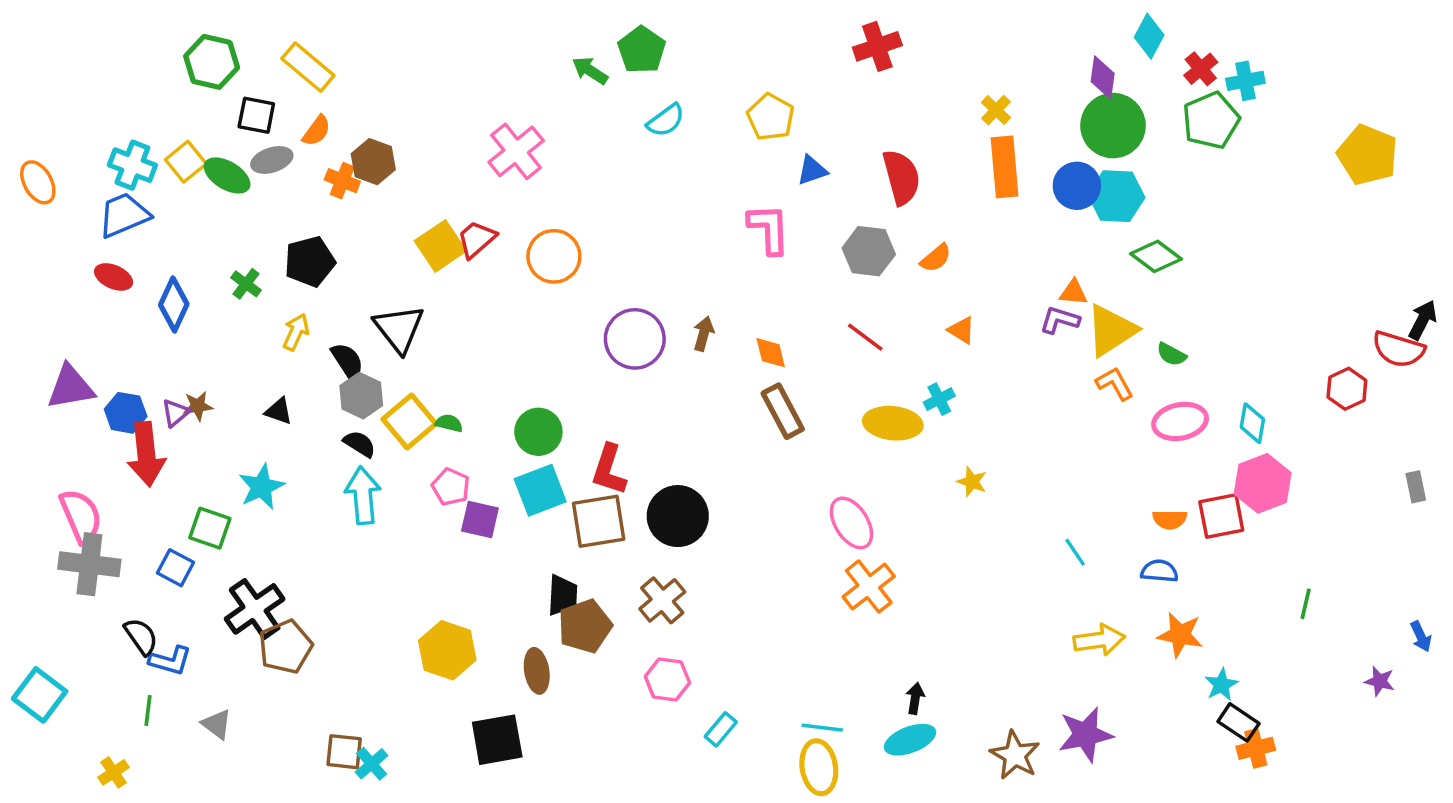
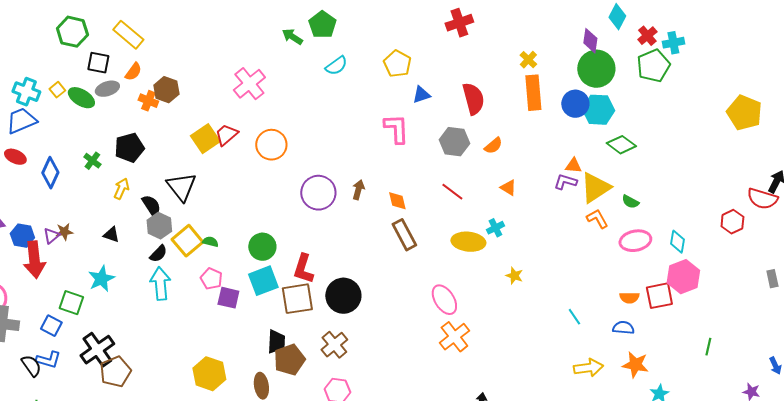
yellow pentagon: (1368, 155) -> (744, 113), moved
yellow square: (186, 162) -> (57, 90), size x0.7
black semicircle: (360, 444) -> (158, 254), turned 102
blue L-shape: (170, 661) -> (48, 360), moved

